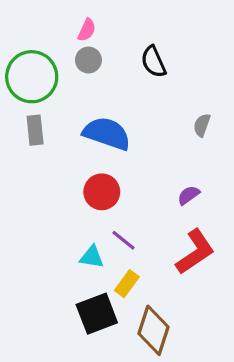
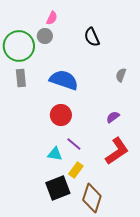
gray circle: (88, 60) -> (45, 36), moved

